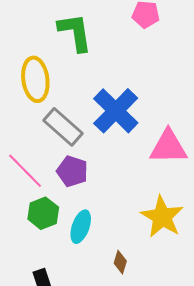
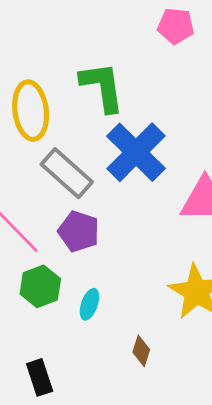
green L-shape: (75, 32) -> (102, 87), moved
cyan ellipse: (81, 227) -> (89, 304), size x0.7

